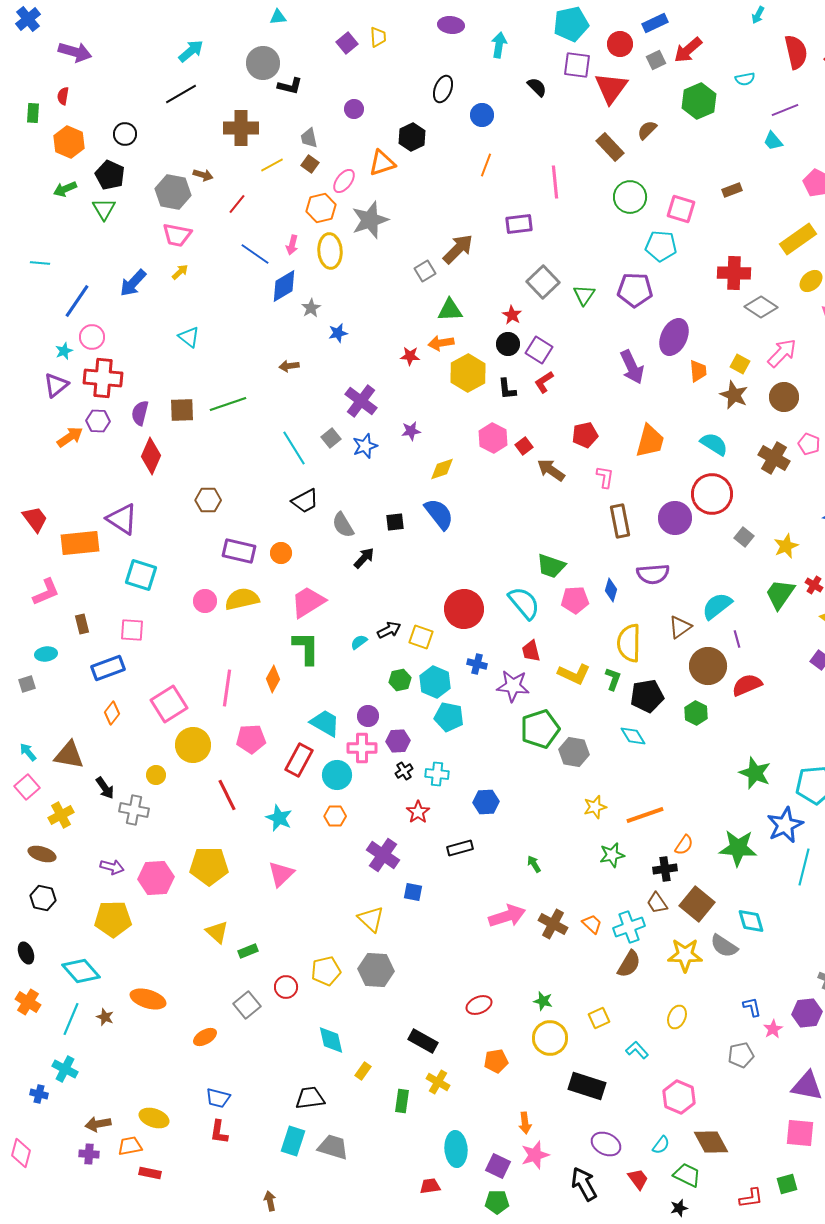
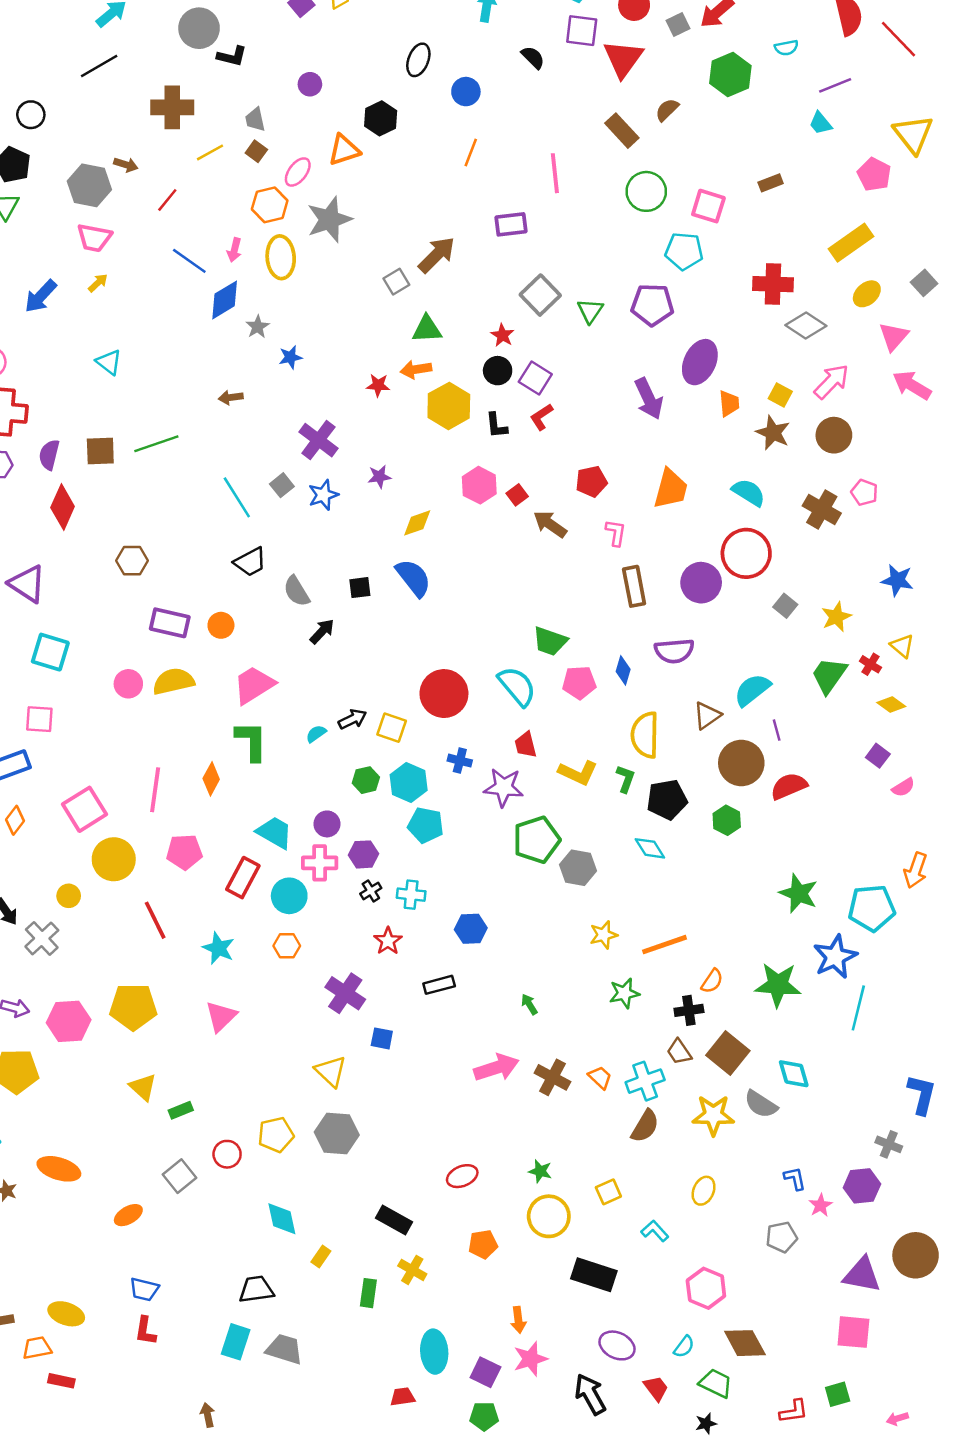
gray cross: (134, 810) -> (42, 938), turned 36

